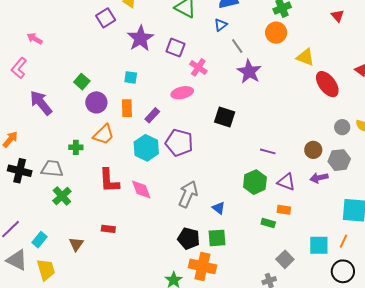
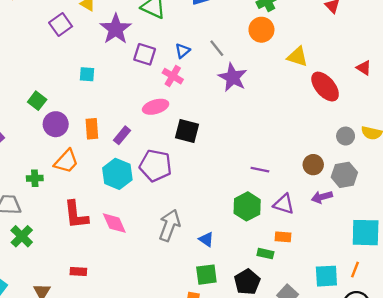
blue triangle: (221, 25) -> (183, 51), moved
purple star: (140, 38) -> (116, 29), moved
cyan square: (131, 77) -> (87, 74), moved
black square: (225, 117) -> (187, 131), moved
black pentagon: (189, 239) -> (247, 282), moved, turned 30

